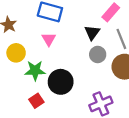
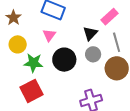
black circle: (61, 82) -> (64, 60), moved
red square: (36, 101) -> (32, 91), size x1.6

